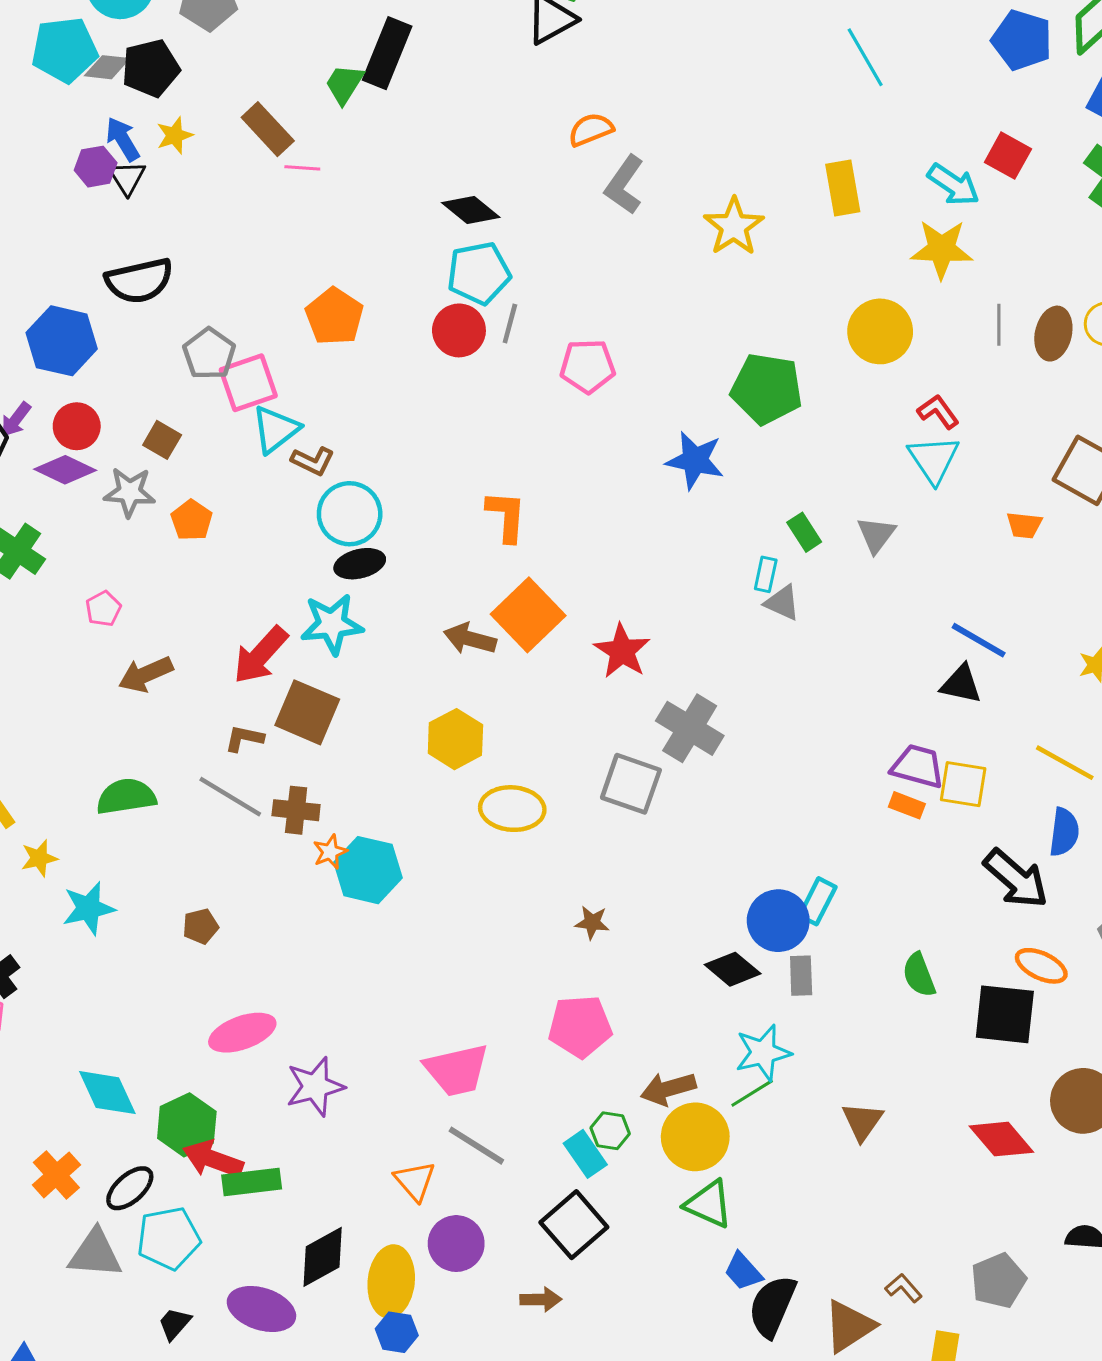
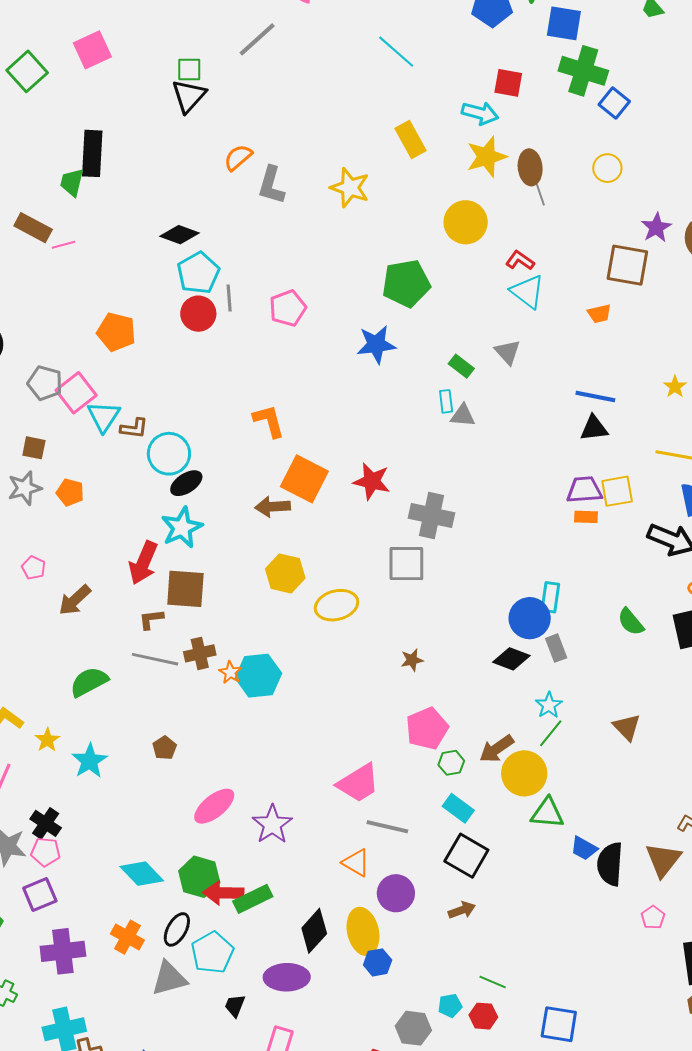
brown ellipse: (1053, 334) -> (530, 167), moved
cyan star: (763, 1053) -> (549, 705), size x0.7
green hexagon: (610, 1131) -> (451, 763), moved

